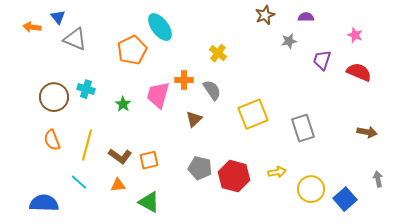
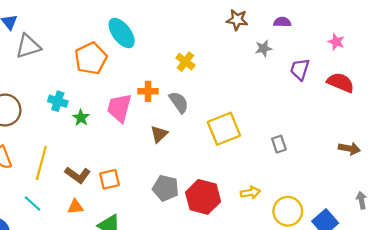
brown star: (265, 15) -> (237, 20), turned 30
gray triangle: (75, 39) -> (28, 46), turned -40
cyan cross: (86, 89) -> (58, 101), moved
gray rectangle: (303, 128) -> (279, 144), size x0.6

